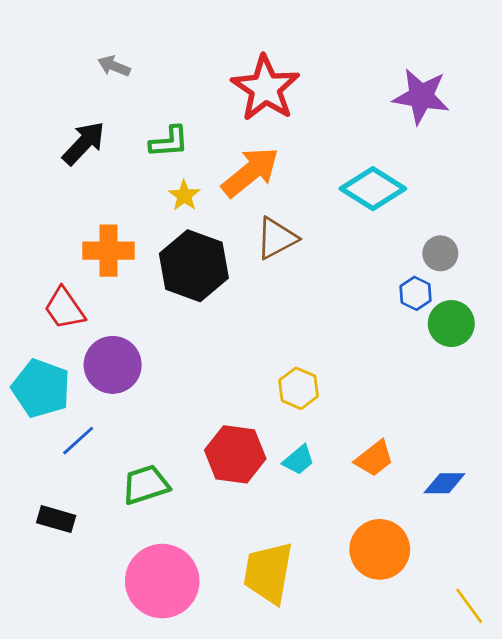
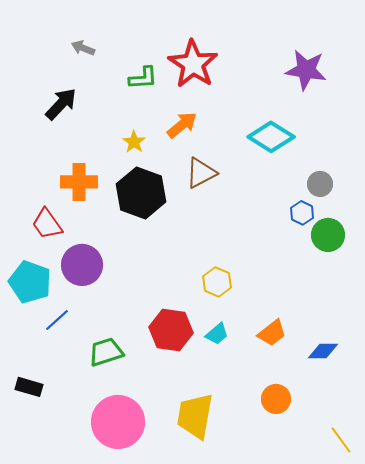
green L-shape: (169, 142) -> (143, 78), moved
orange arrow: (250, 172) -> (182, 125), size x0.7
black rectangle: (56, 519) -> (29, 387), moved
orange circle: (380, 549) -> (276, 399), size x0.7

